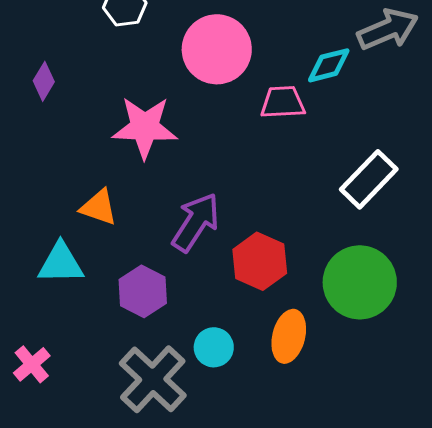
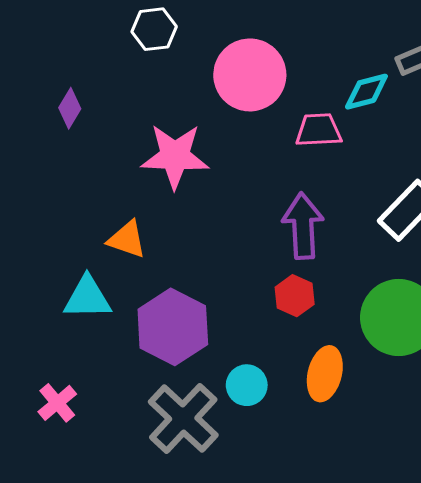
purple arrow: (196, 222) -> (303, 226), moved, turned -36
red hexagon: (260, 261) -> (295, 296), size x0.7
purple hexagon: (143, 291) -> (173, 327), size x1.4

